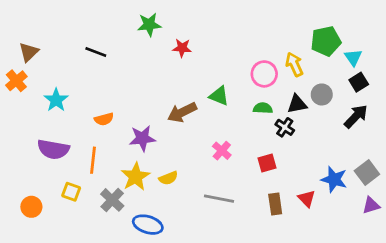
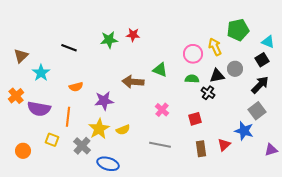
green star: (149, 25) -> (109, 40), moved
brown triangle: (29, 52) -> (21, 56), moved
black line: (96, 52) -> (69, 48), moved
cyan triangle: (353, 58) -> (268, 42), moved, turned -32
orange cross: (16, 81) -> (16, 96), moved
brown arrow: (182, 112) -> (133, 82), turned 30
gray square: (367, 173) -> (257, 111), moved
red triangle: (307, 199) -> (224, 145), turned 32

